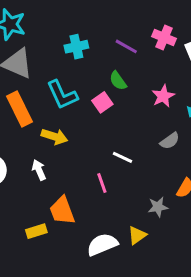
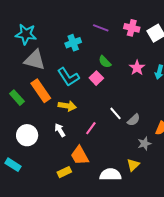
purple line: (126, 46) -> (101, 28), moved
gray semicircle: (170, 141) -> (134, 120), moved
white line: (122, 157) -> (115, 113), turned 32
pink line: (102, 183) -> (91, 128), moved, turned 64
white semicircle: (102, 245) -> (110, 175), turned 30

